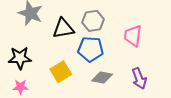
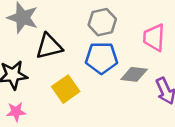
black triangle: (63, 28) -> (49, 46), moved
gray diamond: (102, 77) -> (134, 74), moved

